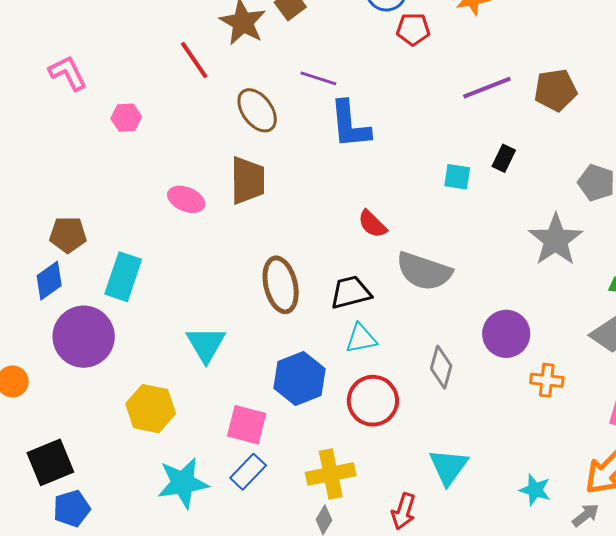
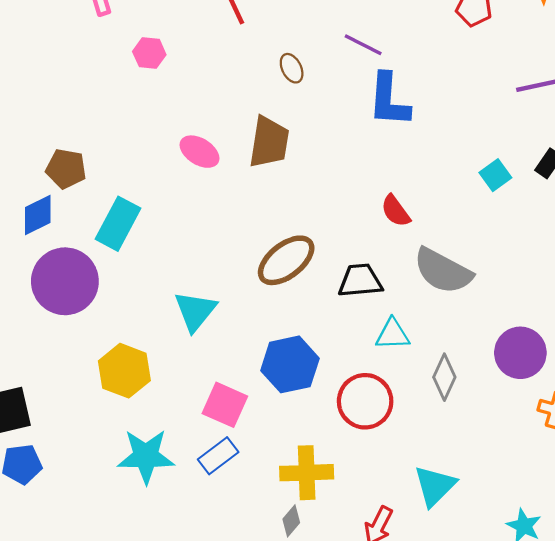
brown ellipse: (257, 110) -> (292, 68), size x0.6
cyan square: (457, 177) -> (495, 175), turned 36
brown ellipse: (281, 285) -> (286, 260), turned 56
cyan triangle: (361, 339) -> (393, 334), moved

